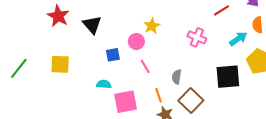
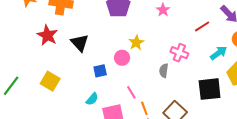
yellow square: (60, 64) -> (50, 81), turned 30
pink line: (145, 66) -> (131, 92), moved
gray semicircle: (177, 77) -> (164, 71), moved
cyan semicircle: (104, 84) -> (92, 99), turned 128

